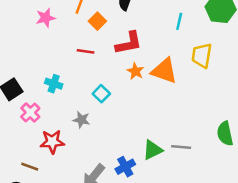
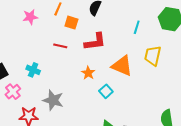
orange square: (97, 21) -> (71, 23), turned -32
orange star: (135, 71) -> (88, 73), moved
cyan square: (101, 94) -> (106, 91), moved
gray star: (81, 120) -> (53, 100), size x1.5

